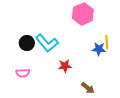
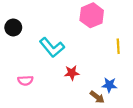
black circle: (27, 43) -> (13, 27), moved
blue star: (99, 49) -> (109, 85), moved

